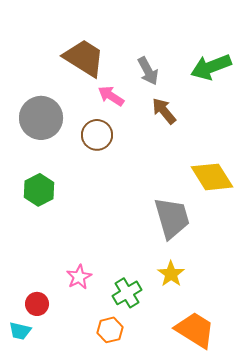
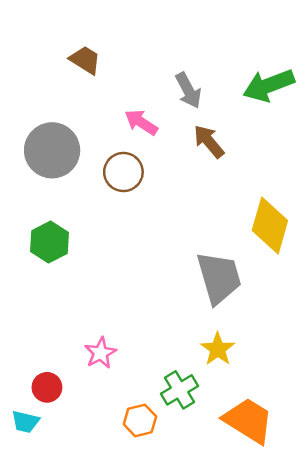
brown trapezoid: (84, 58) -> (85, 60), moved, size x0.6
yellow diamond: (212, 177) -> (270, 226), turned 48
green cross: (127, 293) -> (179, 390), moved

